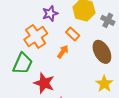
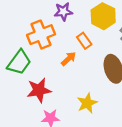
red star: (44, 83) -> (39, 90), turned 30
yellow star: (104, 84) -> (87, 103), moved

